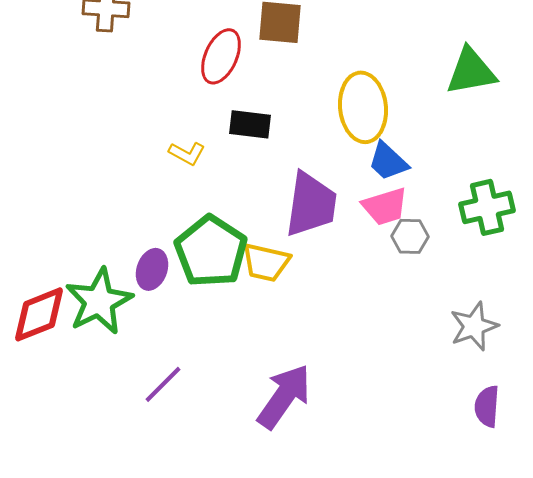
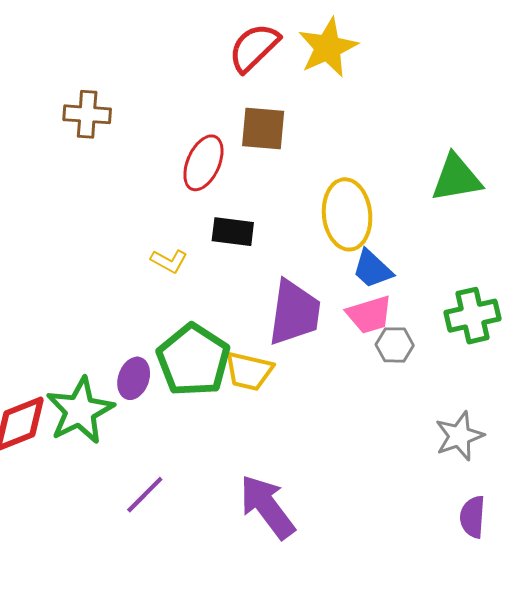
purple arrow: (284, 396) -> (267, 507), turned -72

